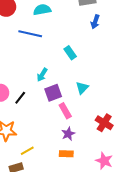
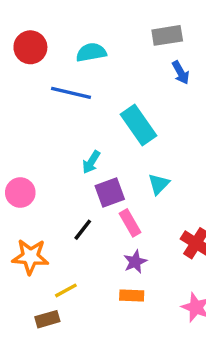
blue arrow: (95, 22) -> (181, 73), turned -48
cyan rectangle: (70, 53) -> (138, 125), size x1.6
black line: (20, 98) -> (83, 230), moved

